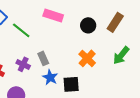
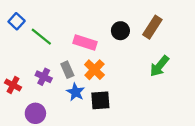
pink rectangle: (53, 15) -> (85, 43), moved
orange cross: (87, 58) -> (94, 70), moved

